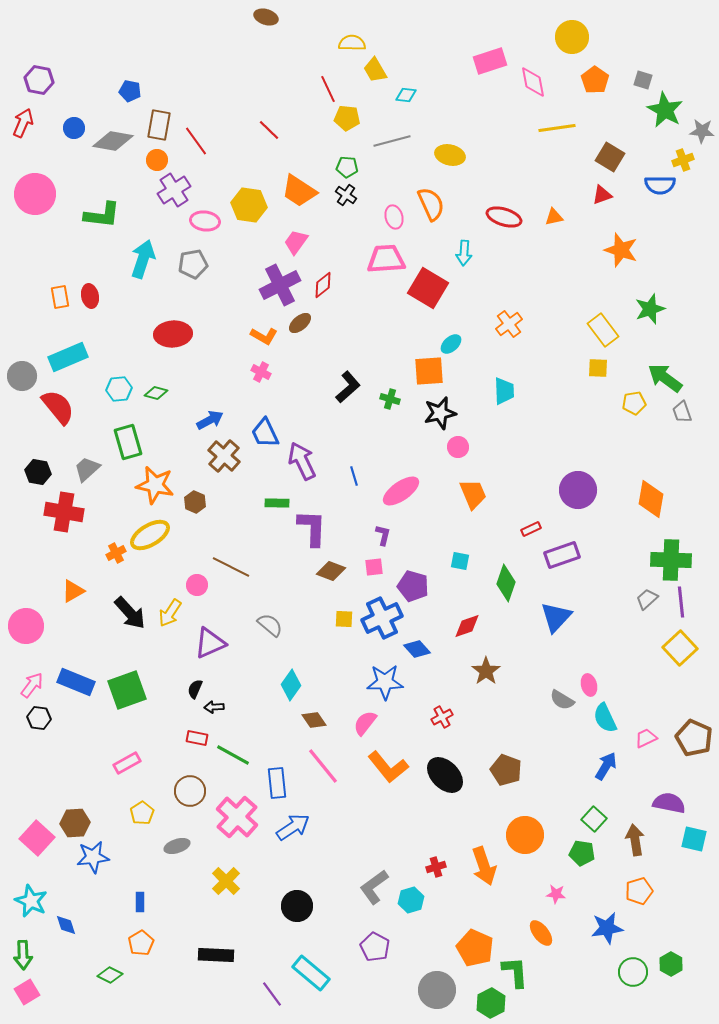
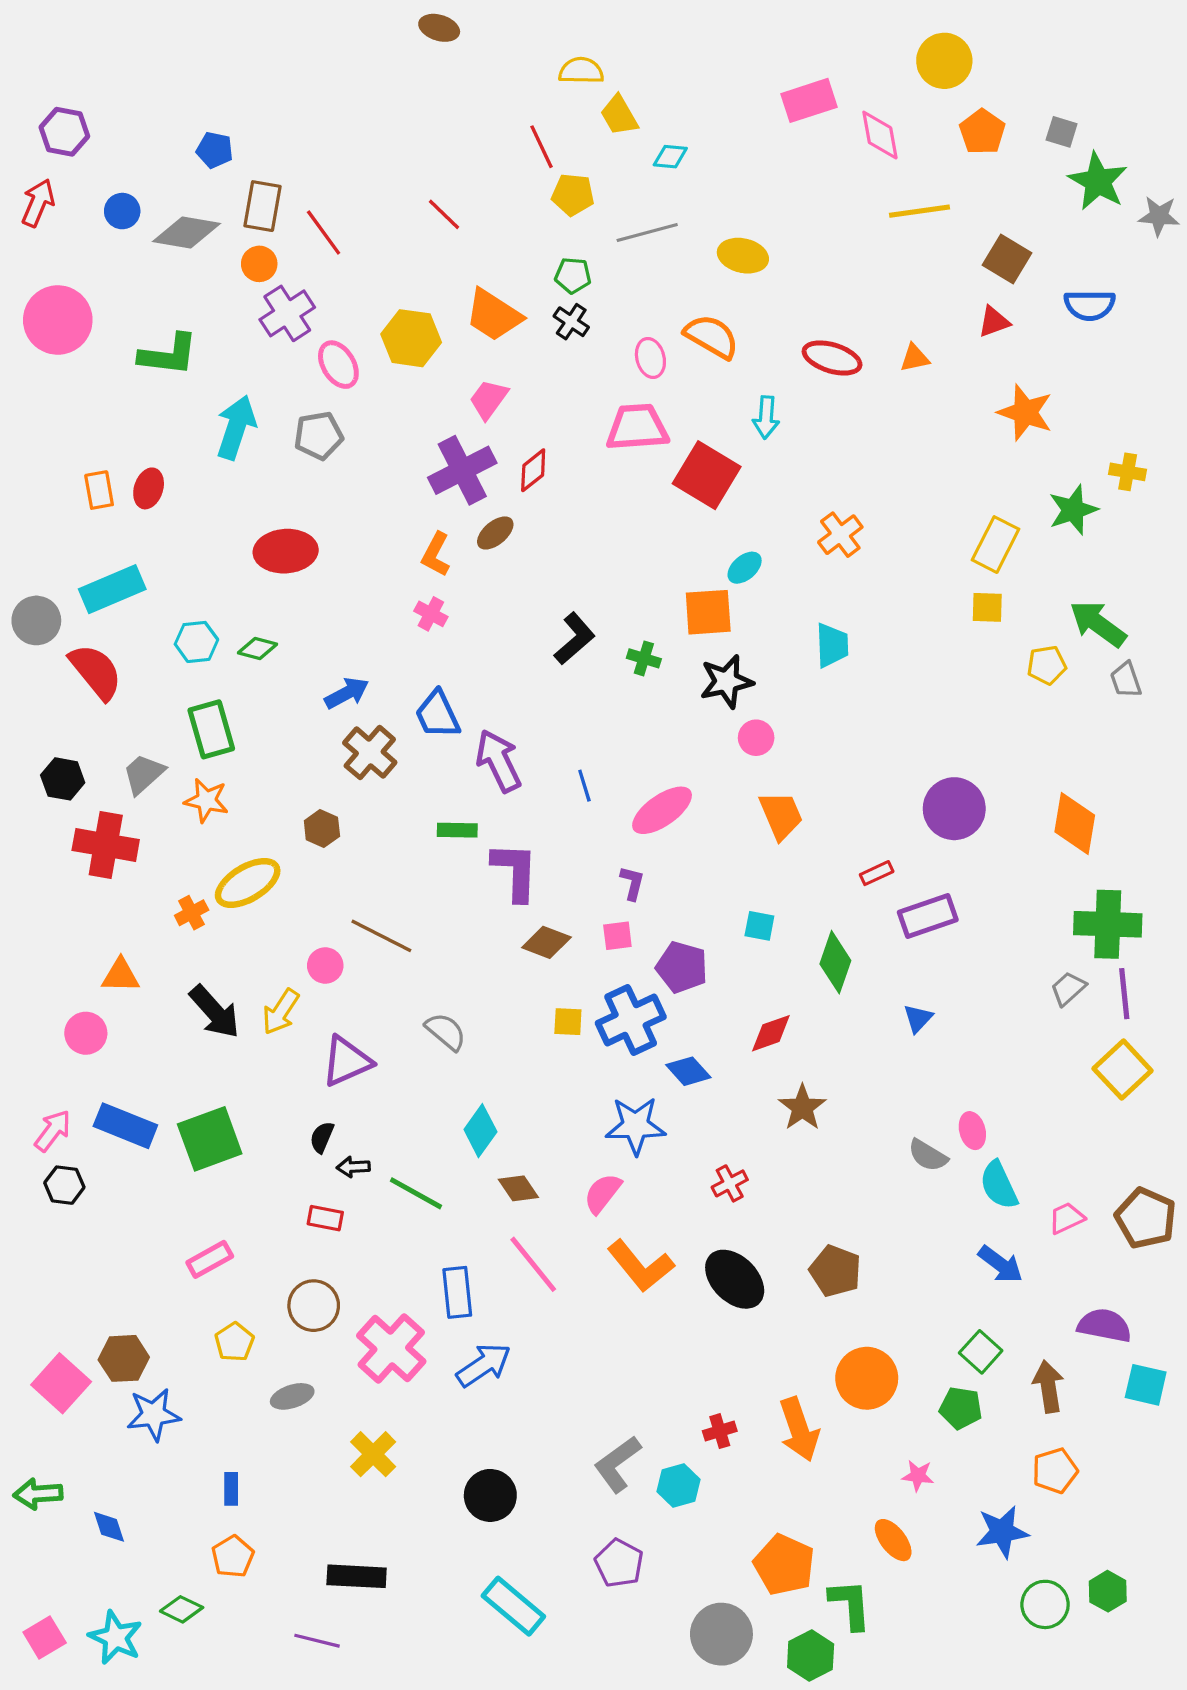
yellow cross: (683, 160) -> (1128, 472), moved, turned 30
orange semicircle: (431, 204) -> (712, 337), turned -36
pink ellipse: (205, 221) -> (338, 365), turned 52
red ellipse: (90, 296) -> (149, 488), turned 30
yellow rectangle: (603, 330) -> (995, 545), turned 64
orange L-shape: (264, 336) -> (436, 554), turned 88
orange star: (155, 485) -> (206, 800), moved, size x0.7
orange triangle: (73, 591) -> (121, 975), turned 30
blue triangle: (556, 617) -> (918, 1018), size x0.6
pink circle: (26, 626) -> (86, 1033), moved, size x0.7
green line: (233, 755) -> (416, 1193), moved
blue arrow: (606, 766) -> (1000, 1264), turned 96
cyan star: (31, 901) -> (116, 1637), moved
green arrow: (23, 955) -> (38, 1494), moved, turned 88
purple line: (272, 994) -> (317, 1641), moved, turned -40

